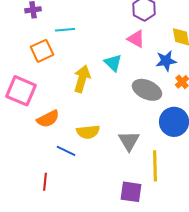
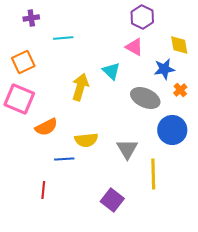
orange square: (42, 51) -> (23, 62), moved
blue line: (66, 151) -> (64, 159), turned -30
purple square: (131, 192) -> (112, 200), moved, turned 30

